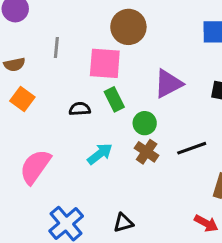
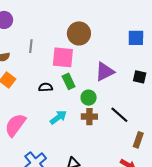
black line: (192, 148) -> (119, 115), turned 60
brown cross: (147, 152) -> (89, 117), turned -35

